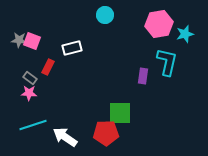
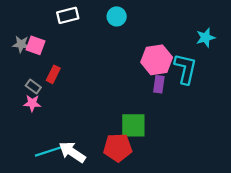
pink hexagon: (159, 24) -> (157, 60), moved
white rectangle: (72, 48) -> (68, 15), moved
cyan line: (33, 125) -> (50, 151), moved

